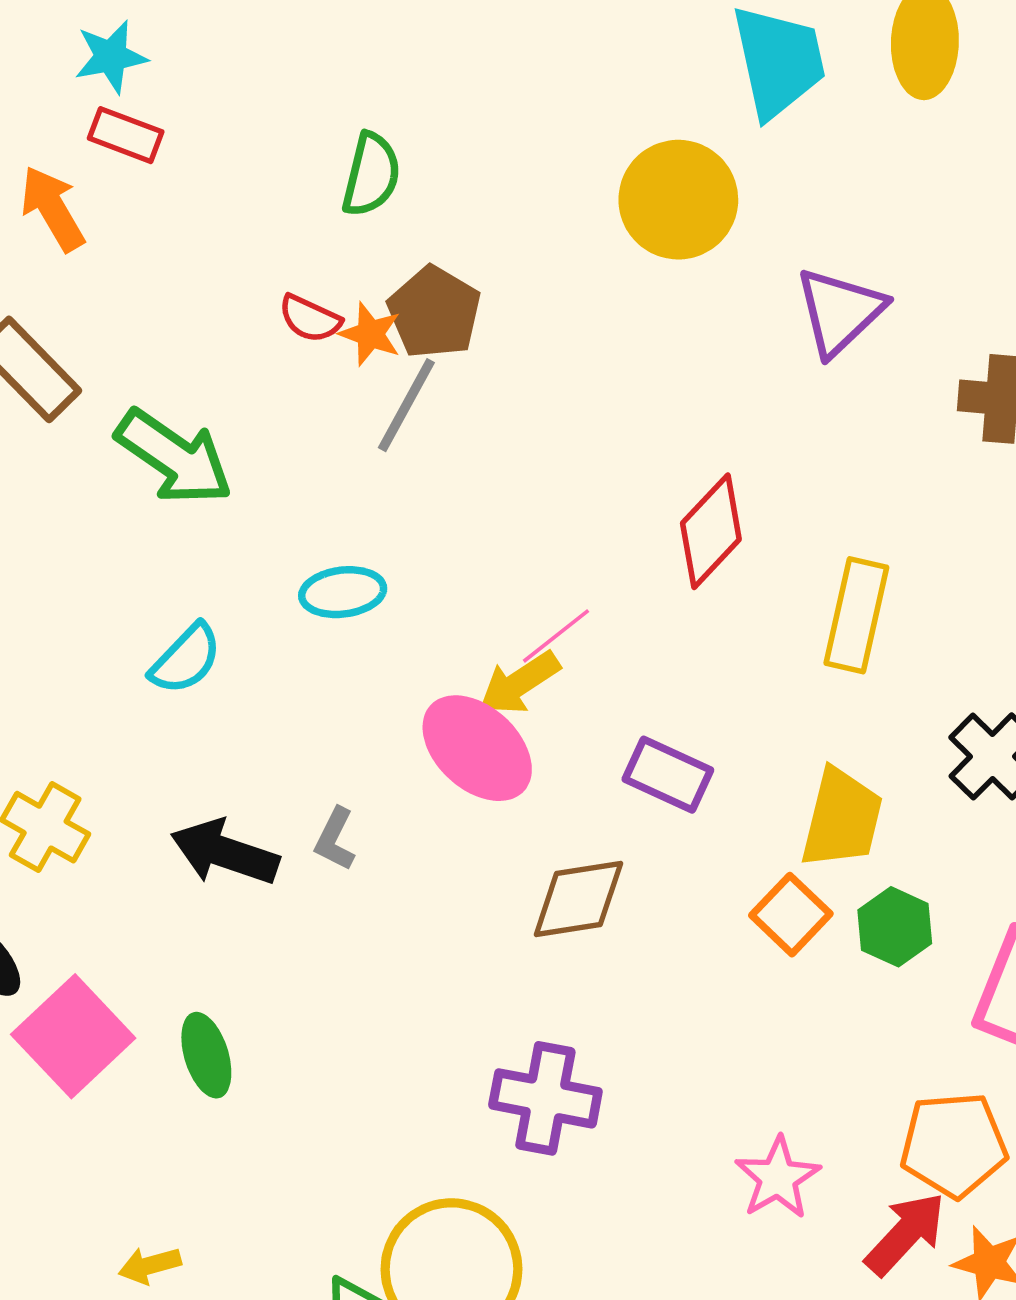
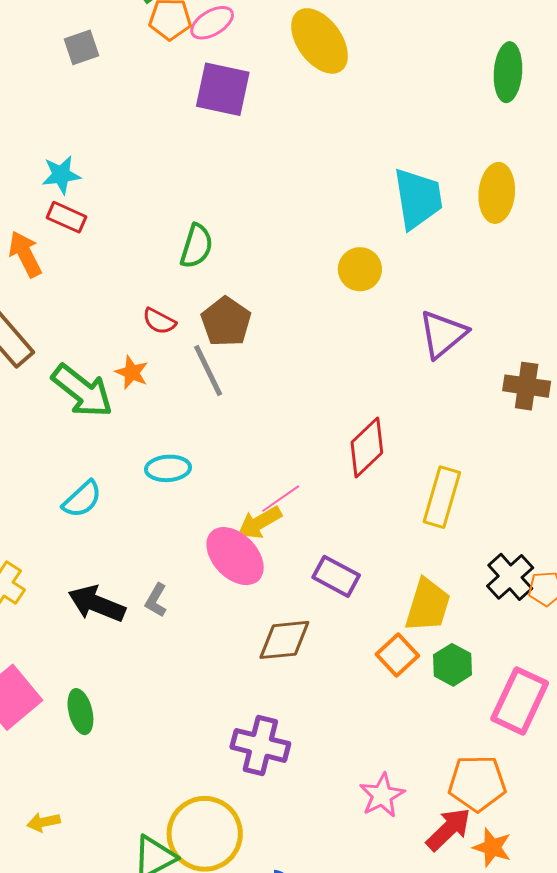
yellow circle: (678, 200) -> (360, 269), size x0.7
orange star: (370, 334) -> (132, 372), moved
gray line: (406, 405) -> (208, 370), turned -58

